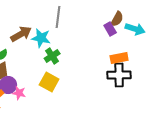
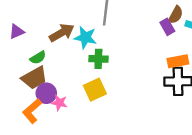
green cross: (52, 56) -> (98, 59), turned 35
yellow square: (49, 82) -> (95, 90), turned 36

